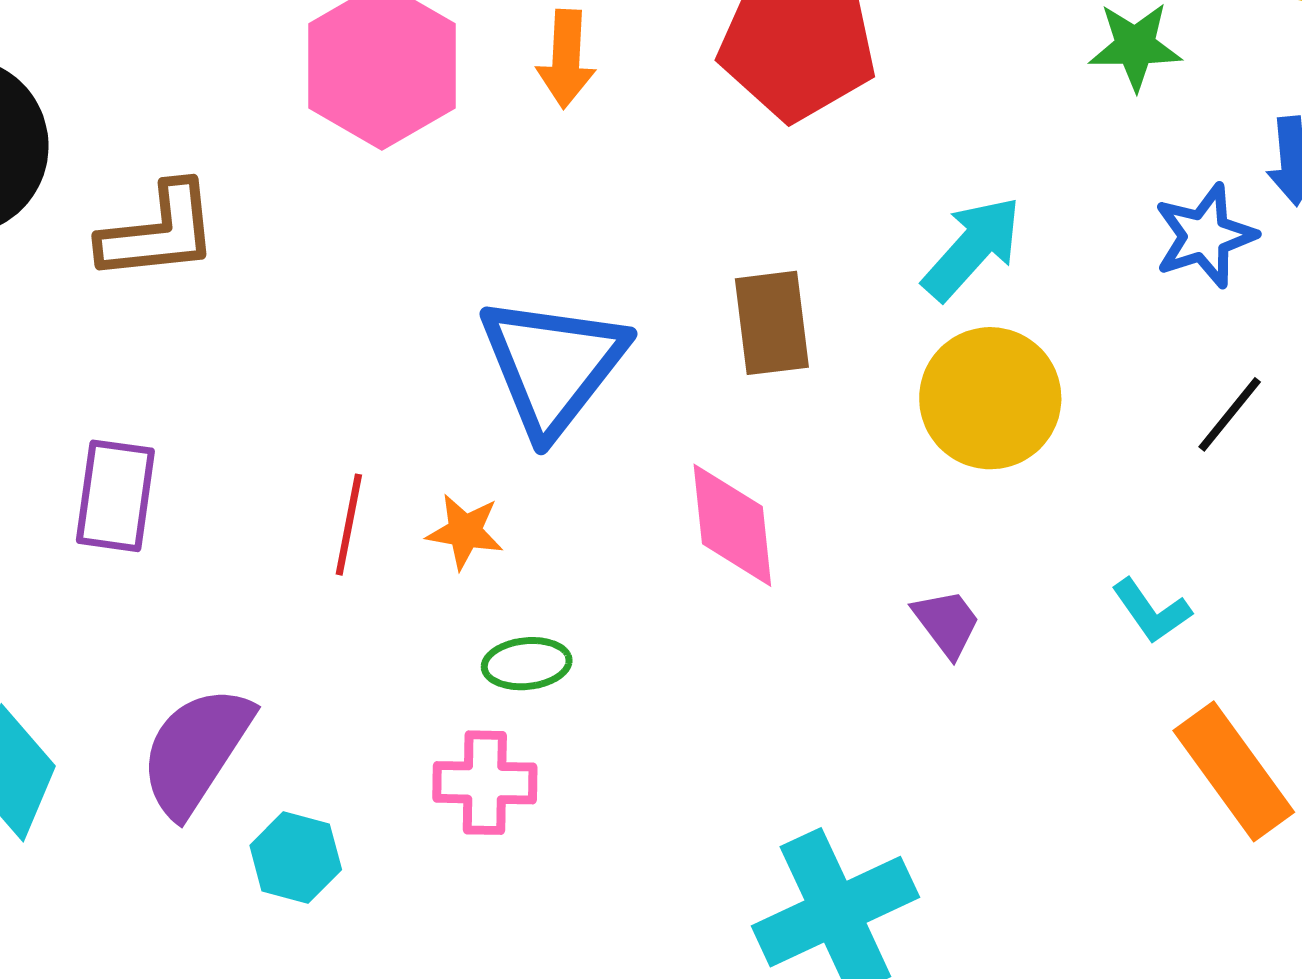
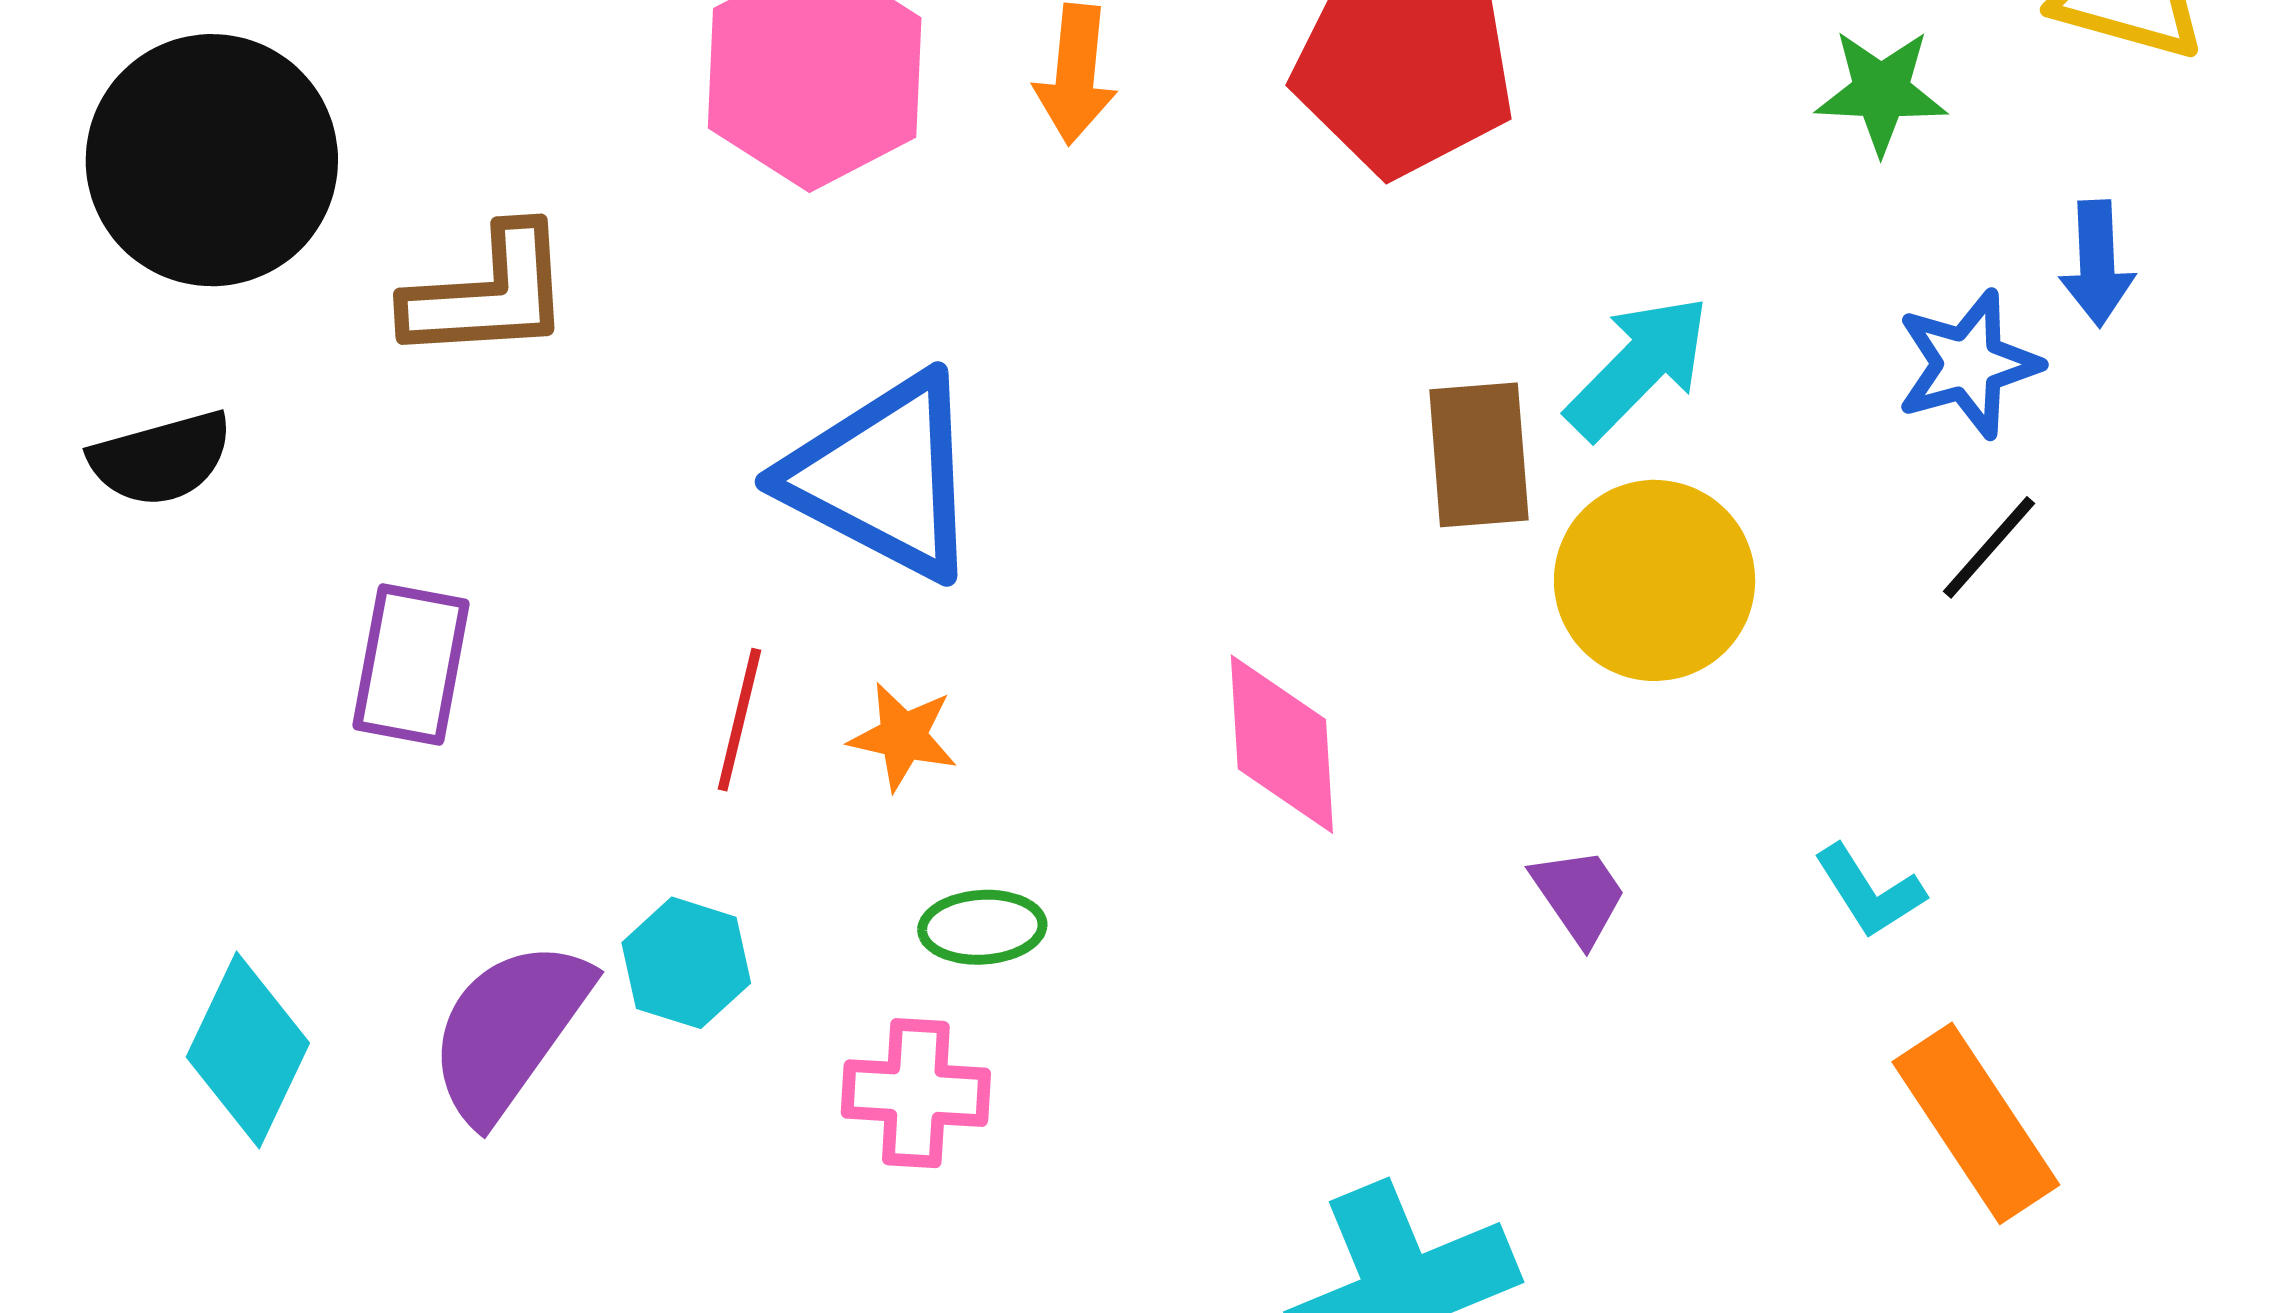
brown rectangle: (772, 323) -> (1479, 455), moved
blue triangle: (553, 365) -> (883, 477), moved, turned -43
black line: (1230, 414) -> (1989, 547), moved
cyan hexagon: (296, 857) -> (686, 963), moved

